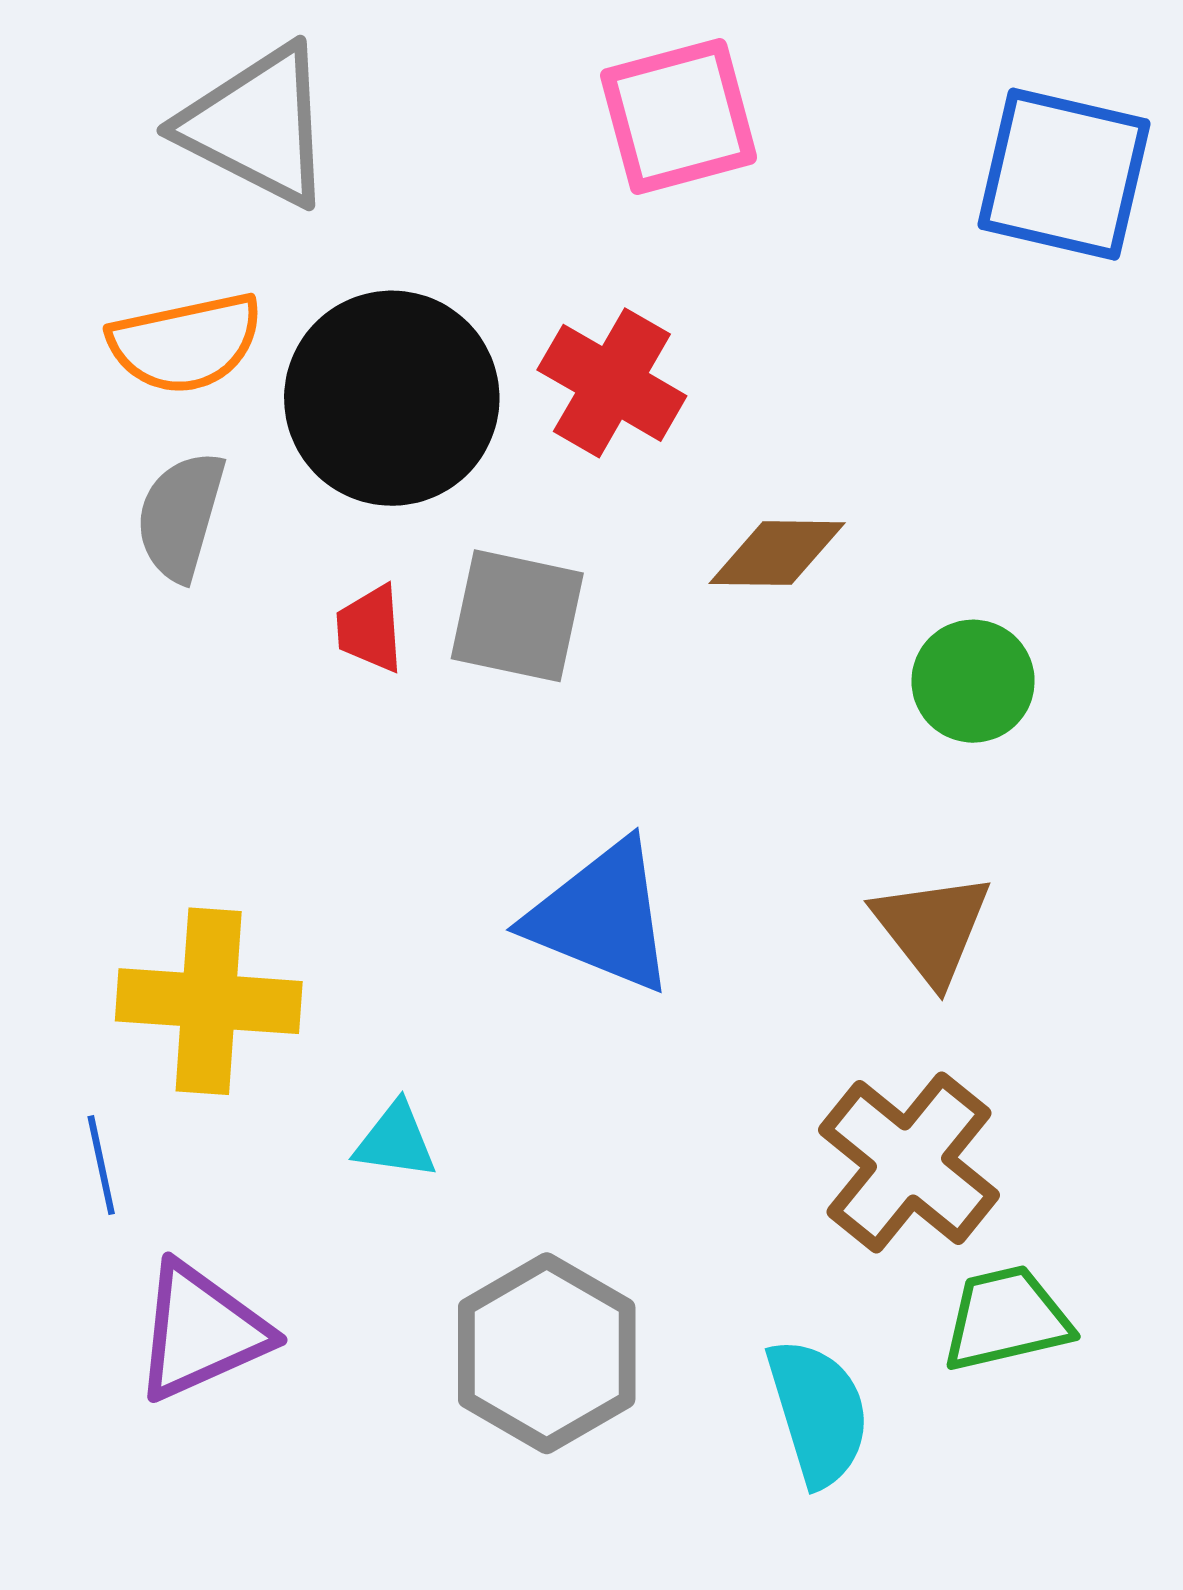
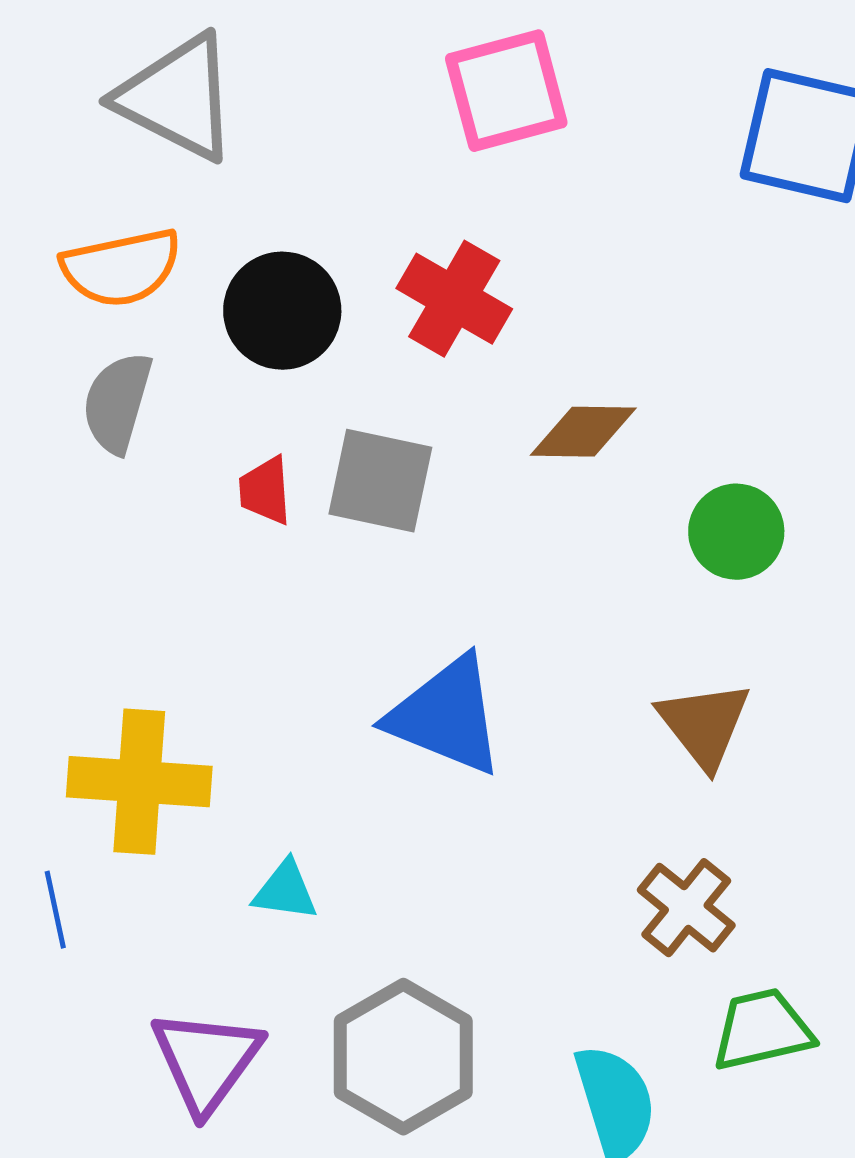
black circle: (392, 398) -> (282, 311), size x0.7
brown cross: (909, 1163) -> (686, 908), size x0.7
purple triangle: (201, 1332) -> (206, 1061), moved, turned -30

